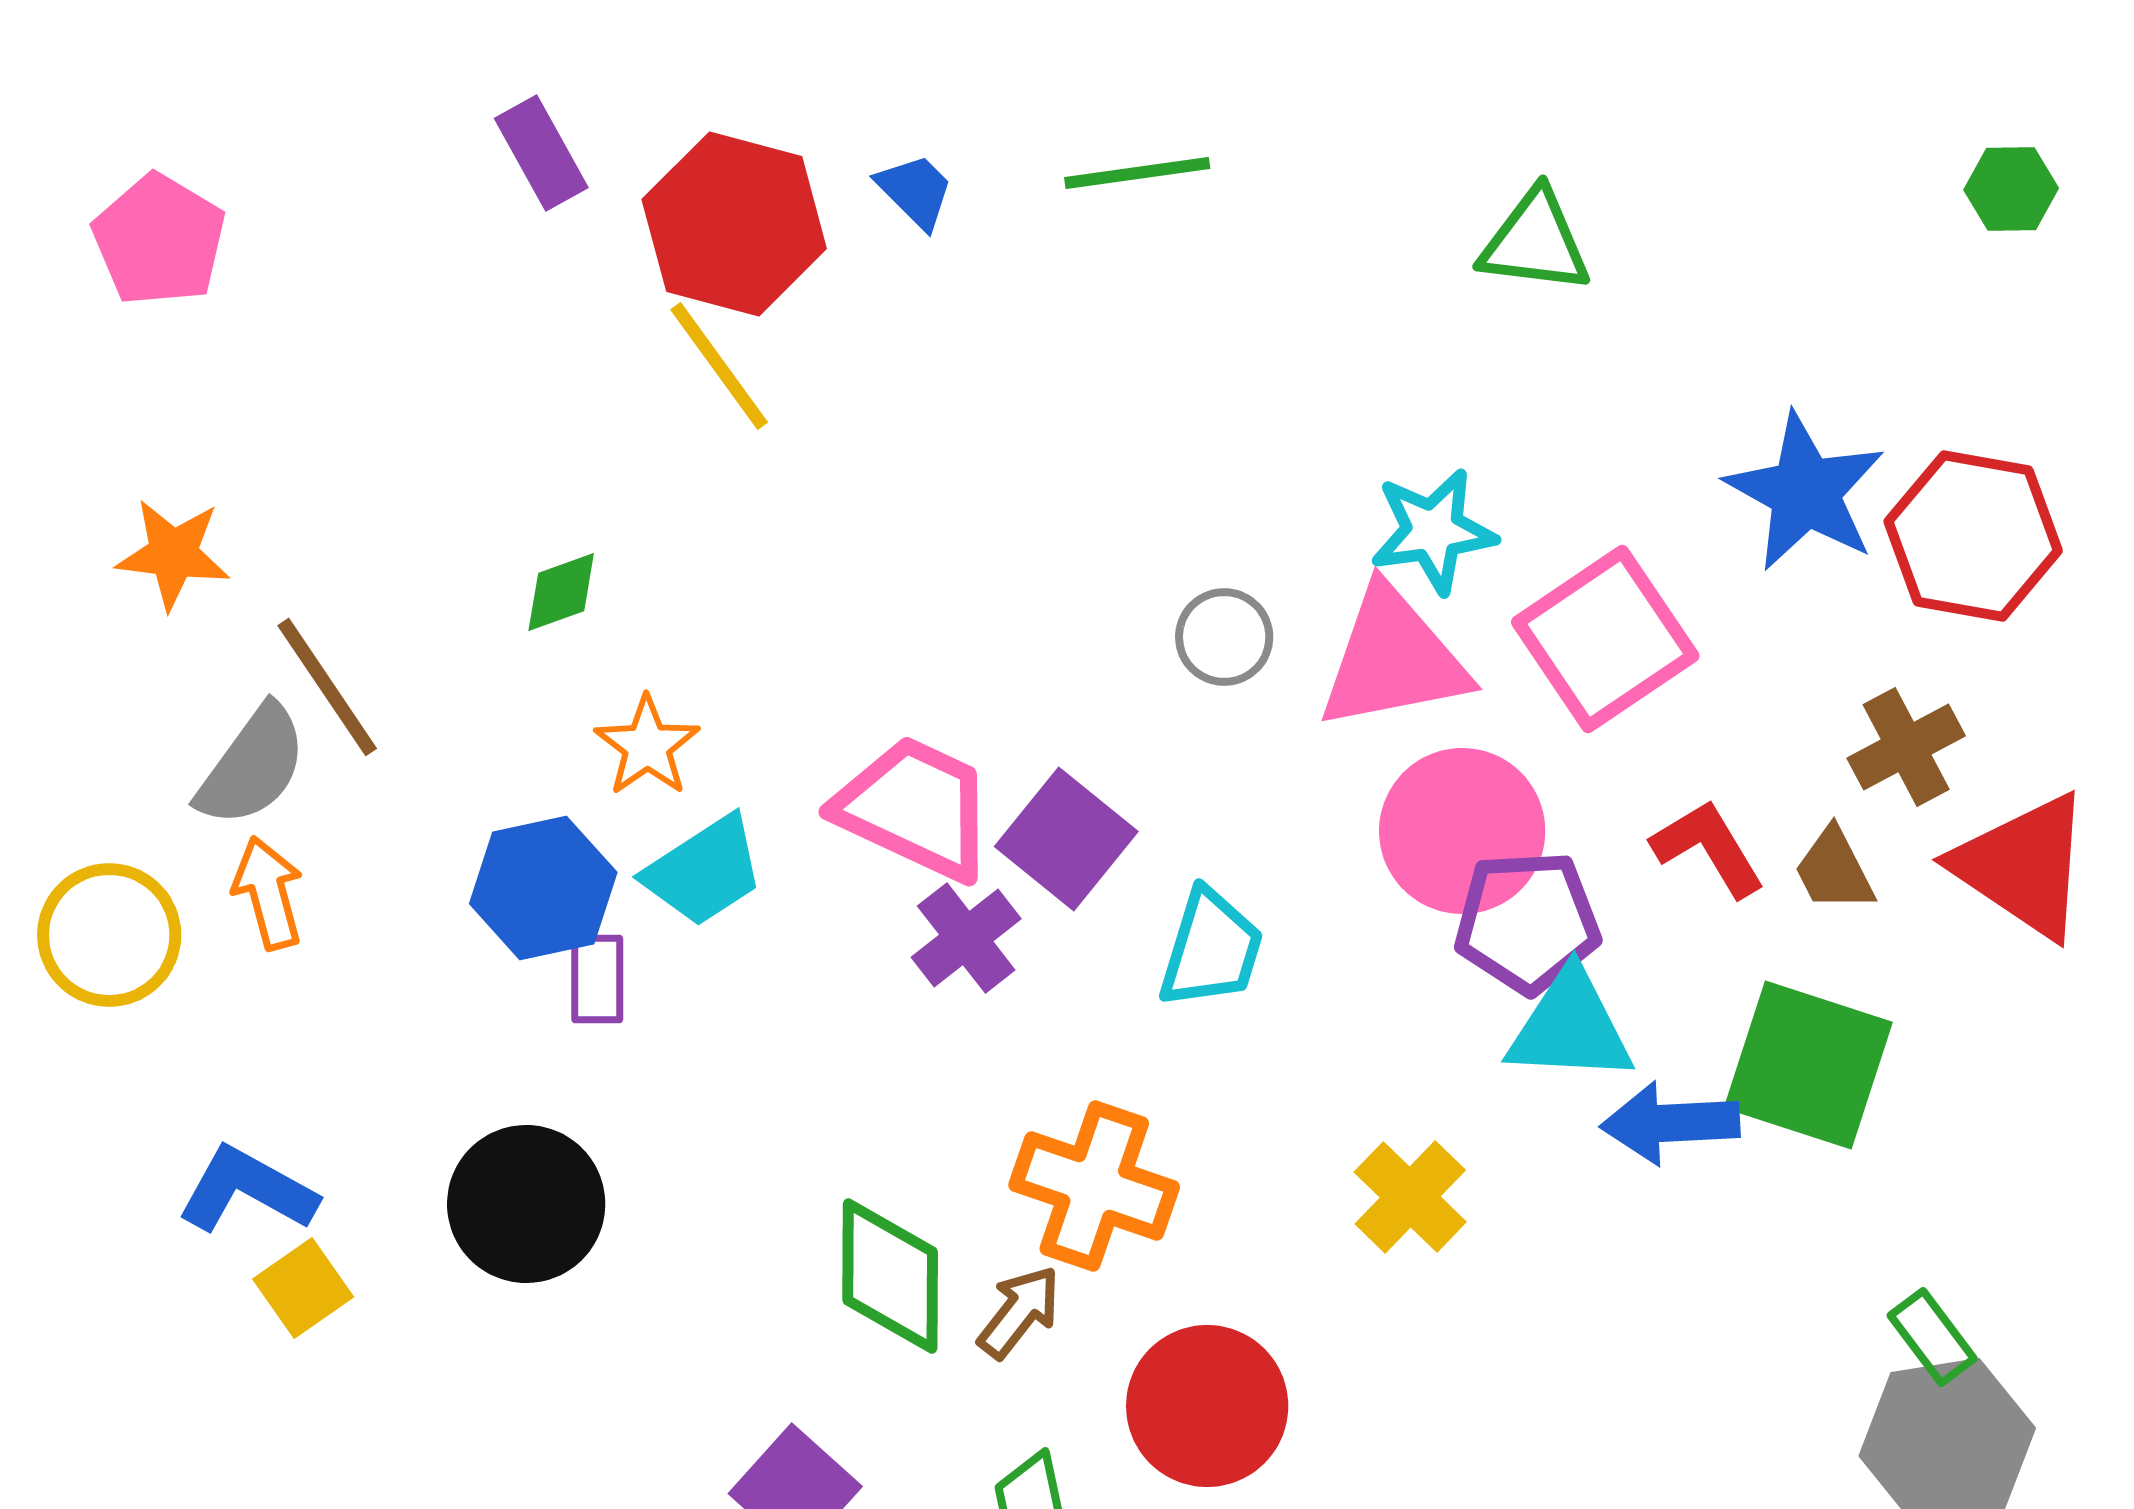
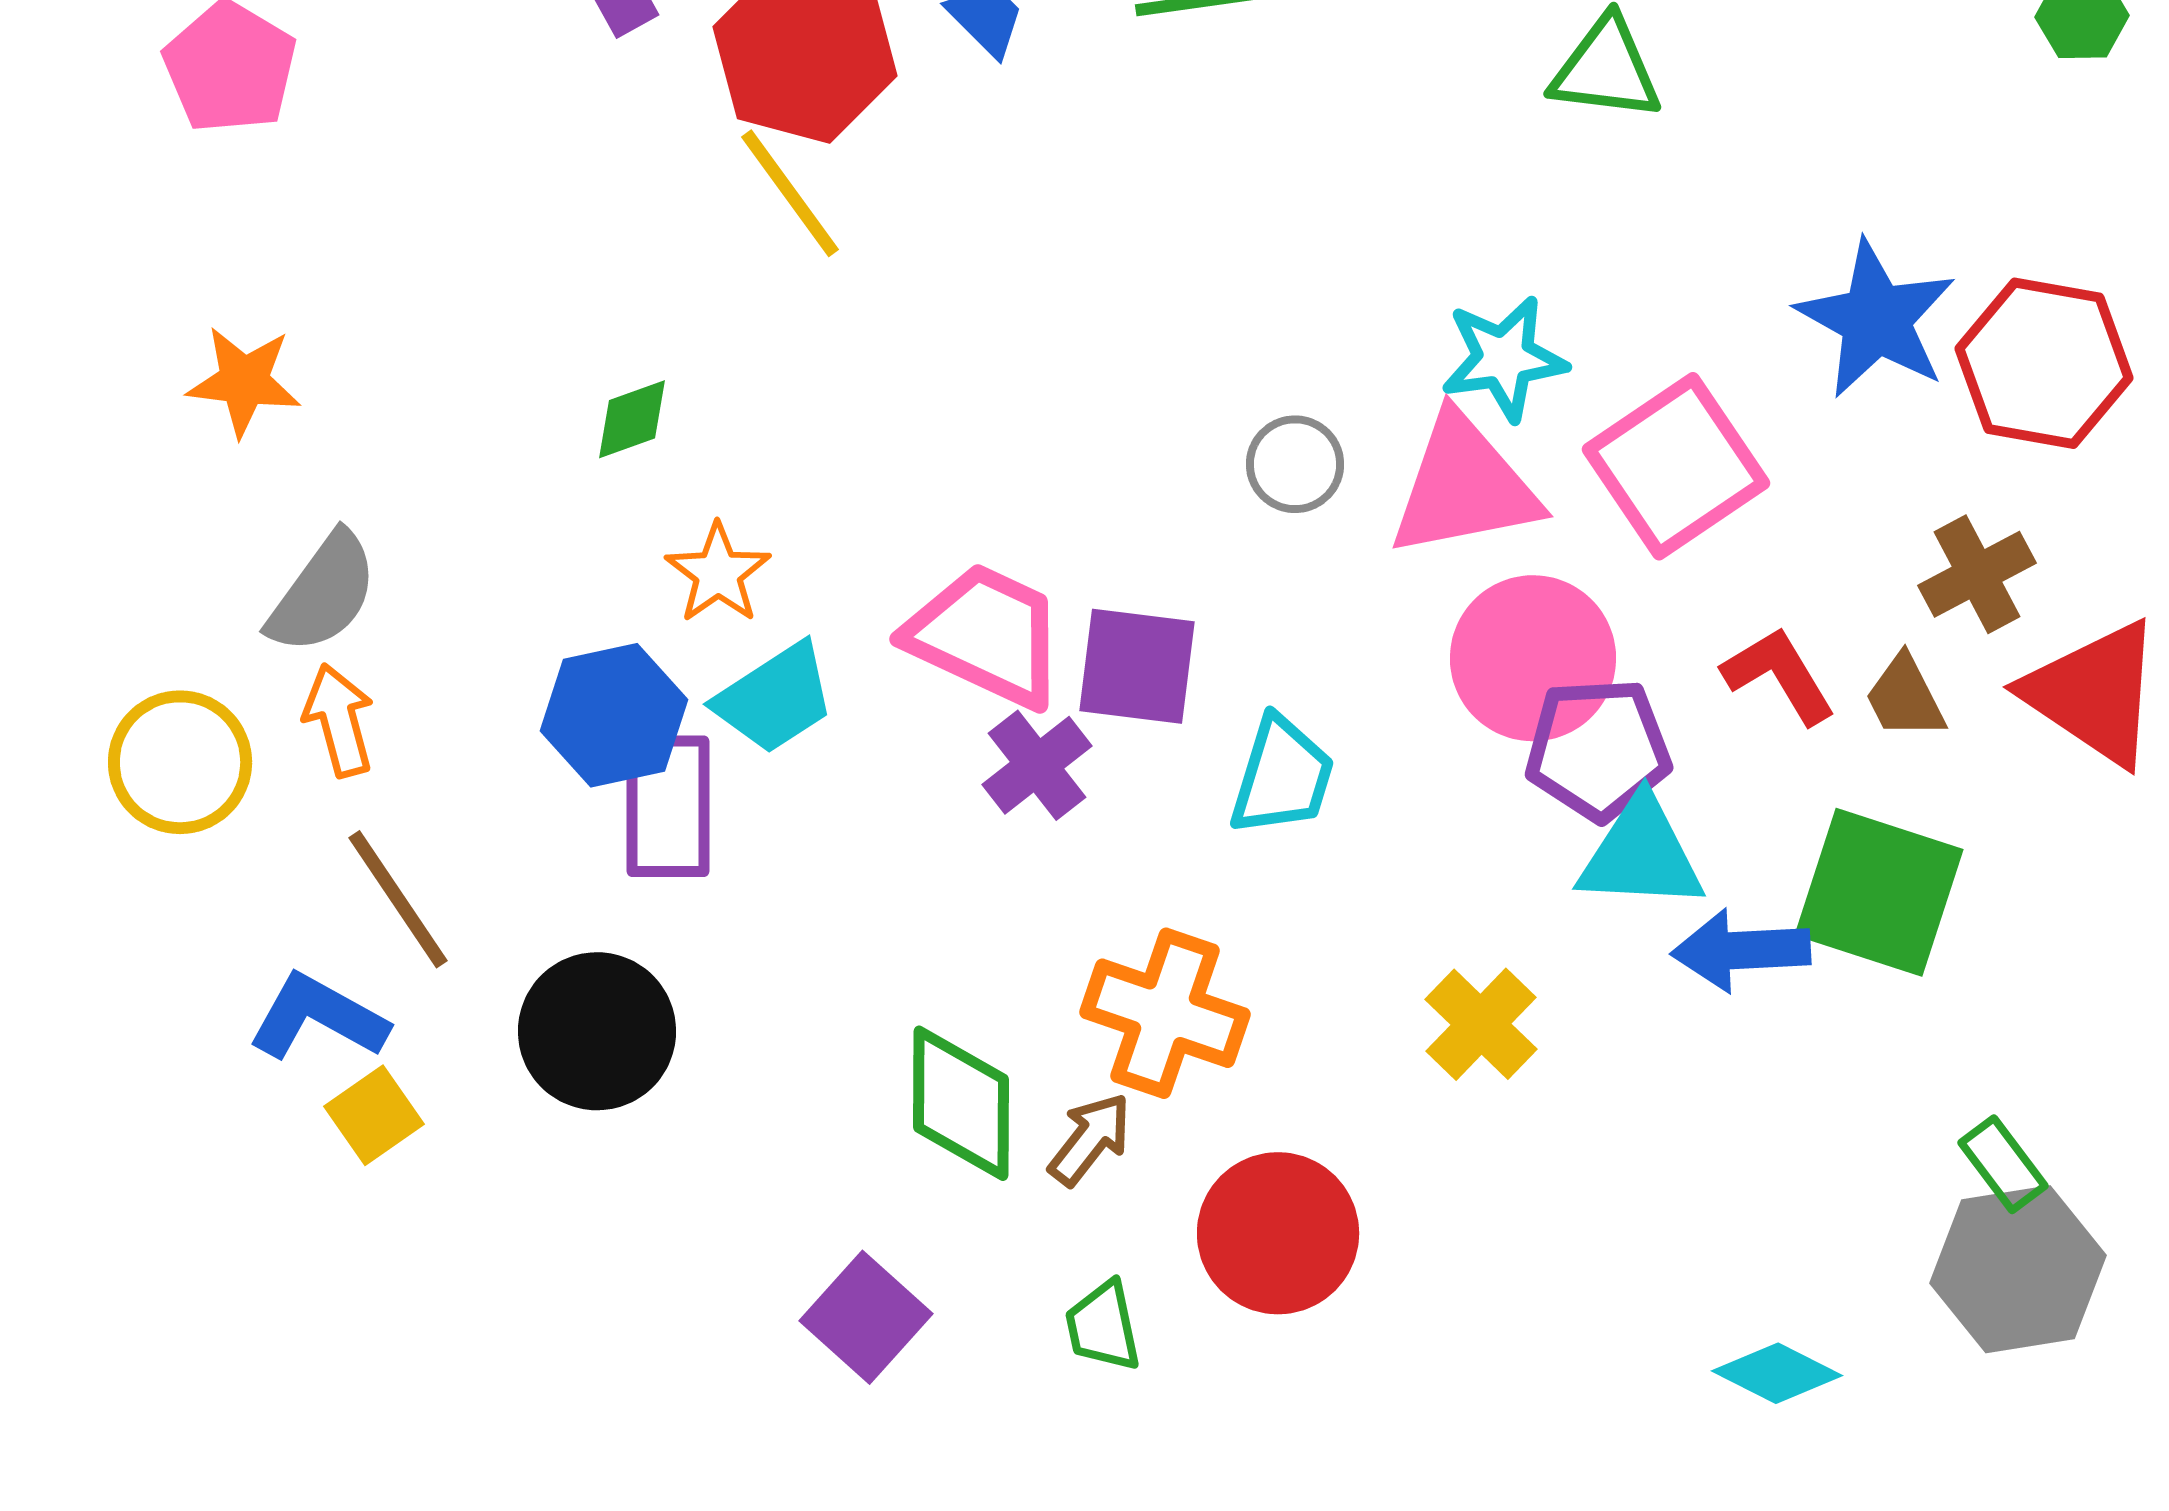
brown line: (327, 687) -> (398, 899), moved
purple square: (1066, 839) -> (1137, 666), turned -32
purple rectangle: (597, 979) -> (668, 806), size x1.6

